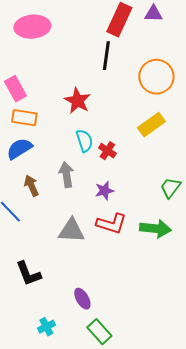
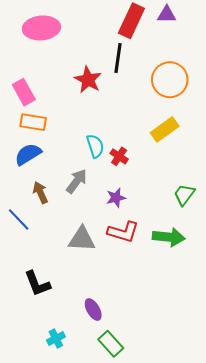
red star: (77, 101) -> (88, 80), moved
gray arrow: (66, 175) -> (77, 181), turned 45

